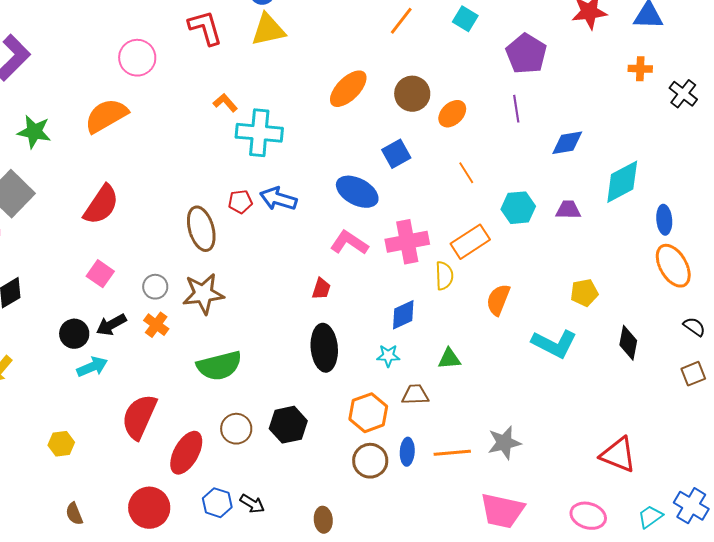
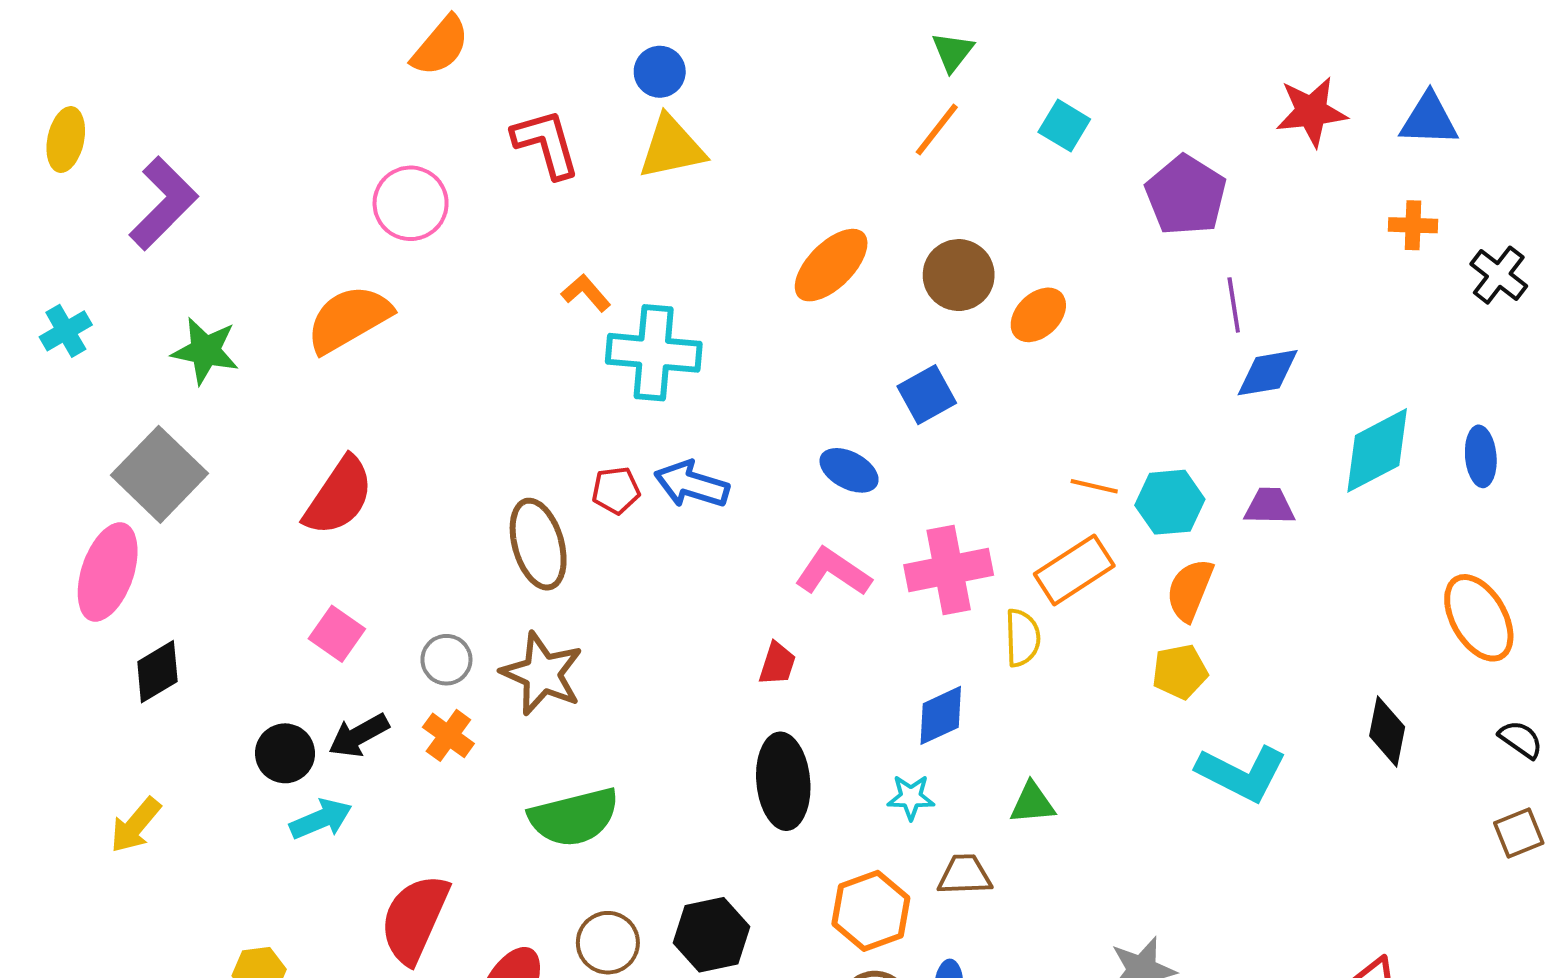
purple line: (516, 109) -> (1234, 305), moved
orange line: (466, 173) -> (1094, 486), moved, turned -45
blue ellipse: (357, 192) -> (849, 470), size x0.7
blue ellipse: (664, 220) -> (1481, 456), moved
yellow pentagon: (584, 293) -> (1180, 672), moved
brown star: (203, 294) -> (542, 674), turned 30
orange semicircle: (498, 300) -> (1190, 590), moved
black diamond: (628, 343) -> (1387, 731), moved

